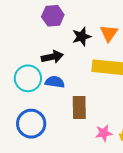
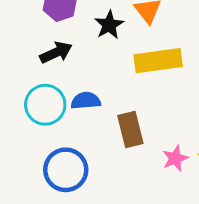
black arrow: (52, 57) -> (56, 52), moved

